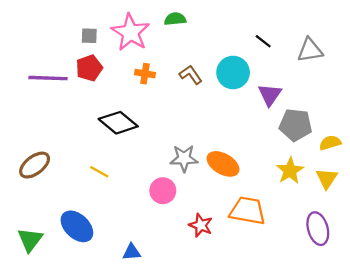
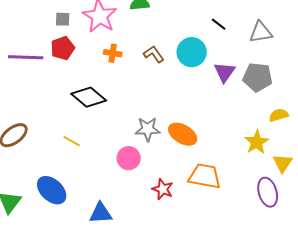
gray pentagon: (295, 125) -> (258, 77), moved
yellow star: (290, 171) -> (257, 142), moved
yellow triangle: (327, 178) -> (283, 163), moved
blue triangle: (132, 252) -> (101, 213), size x1.4

